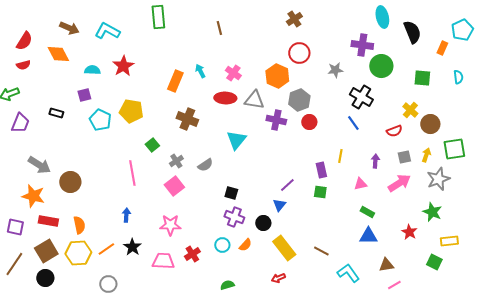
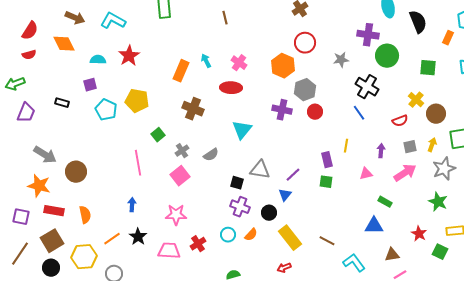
gray triangle: (254, 100) -> (260, 170), moved
green rectangle: (367, 212) -> (385, 202), moved
red star: (409, 232) -> (419, 234), moved
yellow hexagon: (78, 253) -> (84, 257), moved

